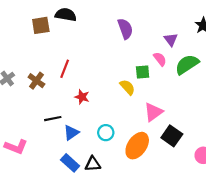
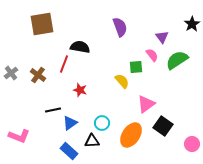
black semicircle: (66, 15) -> (80, 47), moved
brown square: (41, 25) -> (42, 24), size x1.4
black triangle: (93, 164) -> (92, 141), moved

